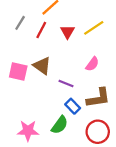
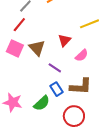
red line: (41, 30) -> (19, 25), moved
red triangle: (67, 32) -> (64, 40), moved

